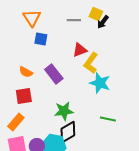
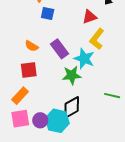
red triangle: (80, 50) -> (90, 17), moved
cyan star: (100, 83) -> (84, 59), moved
green star: (64, 111) -> (72, 75), moved

